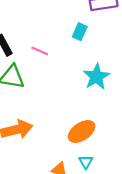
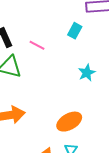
cyan star: (96, 77) -> (87, 73), size x0.7

